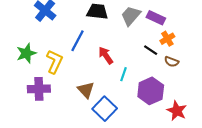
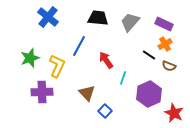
purple rectangle: (156, 18) -> (164, 24), moved
blue square: (105, 109) -> (105, 111), size x0.6

